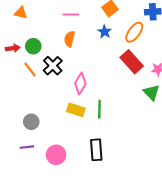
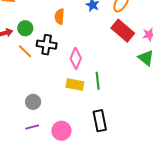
black cross: (53, 66) -> (47, 45), turned -30

